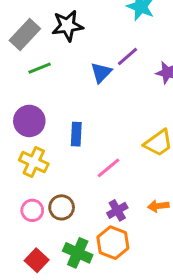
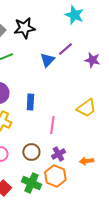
pink line: (108, 168) -> (52, 125), turned -42
orange arrow: (158, 206) -> (86, 161), moved
brown circle: (62, 207) -> (31, 152), moved

